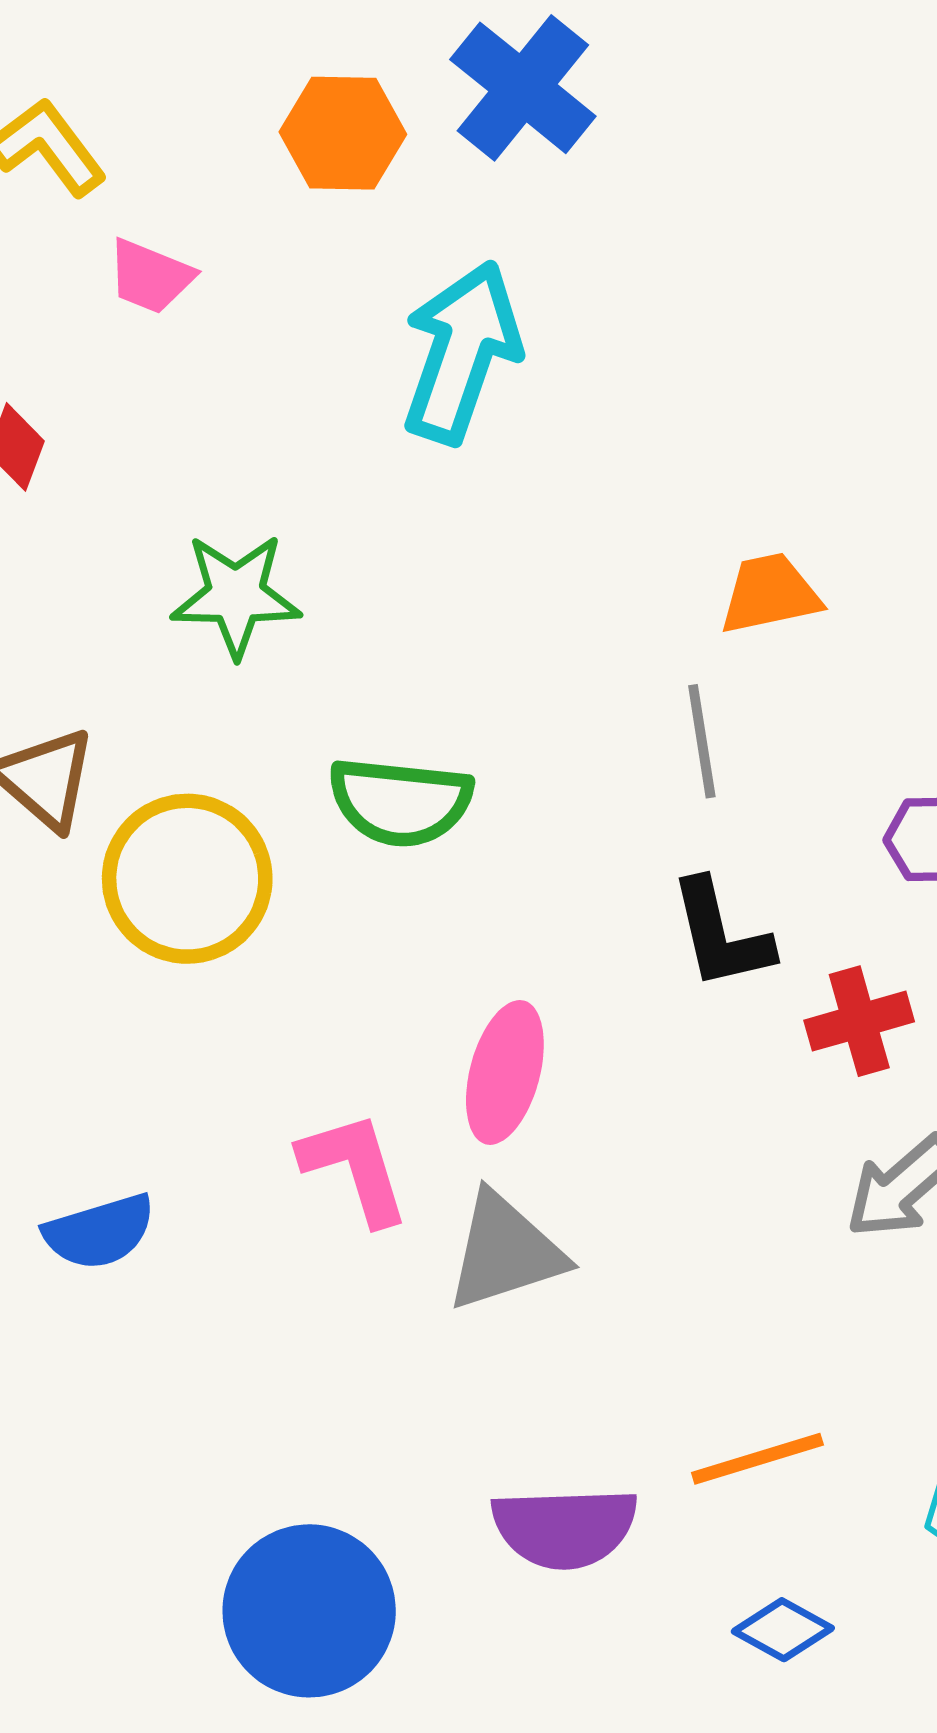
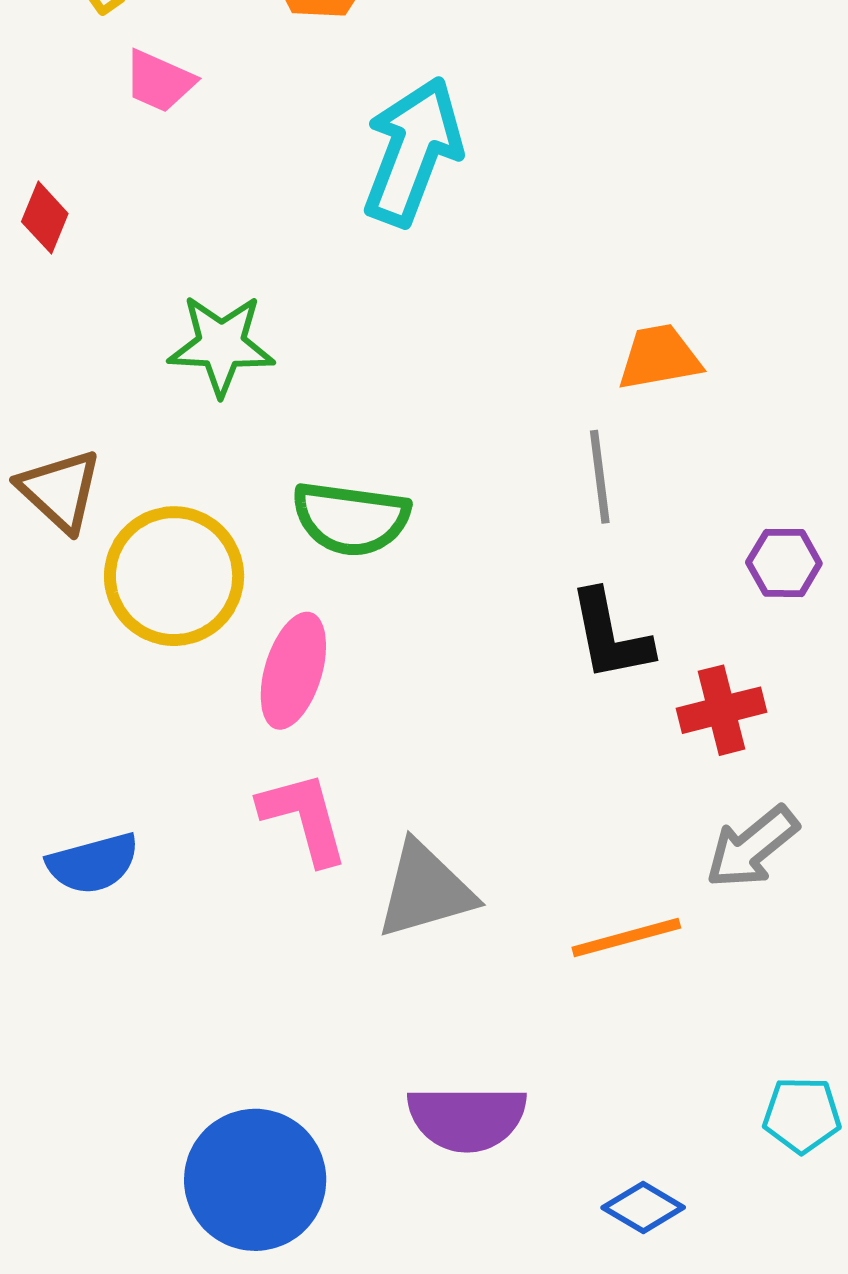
pink ellipse: (505, 1072) -> (293, 671), moved
orange line: (757, 1459) -> (626, 938), moved

